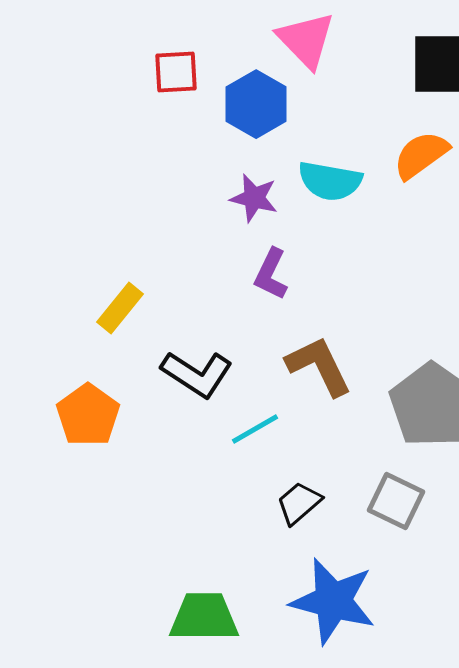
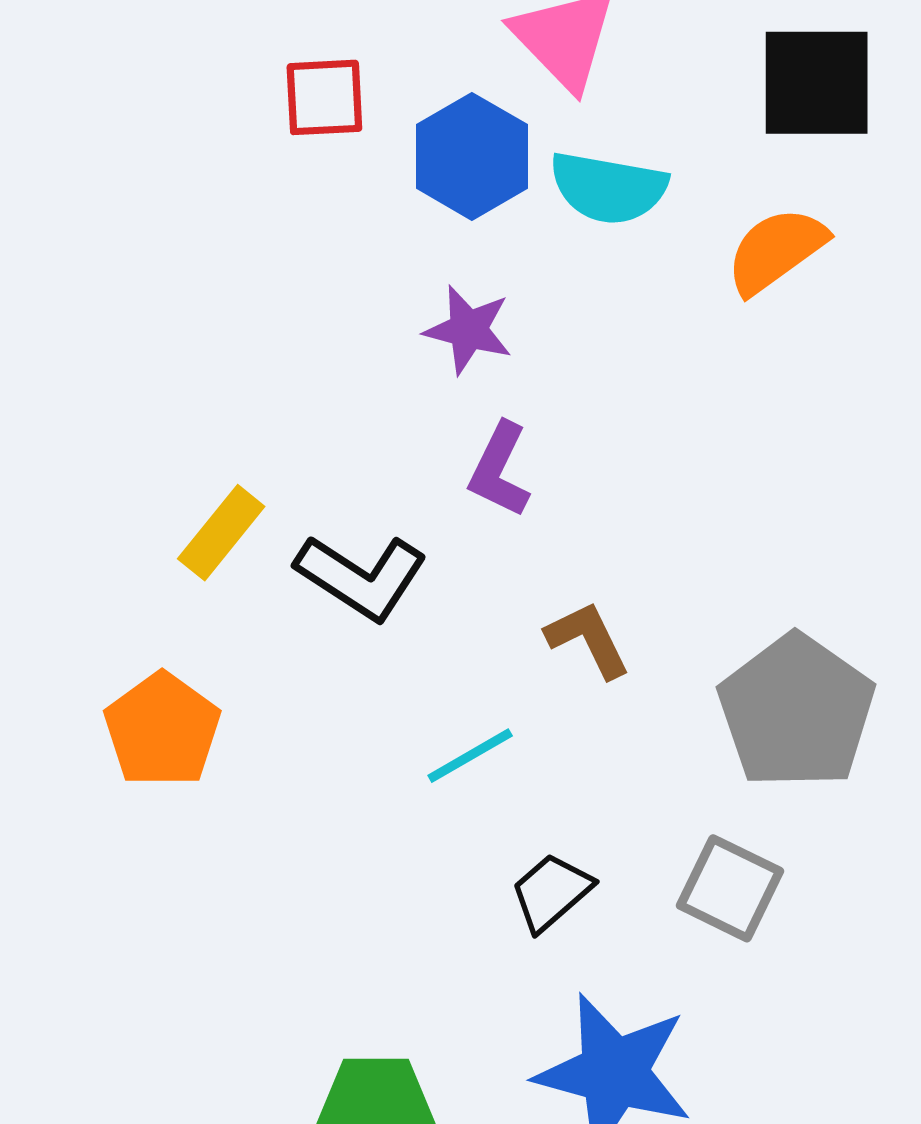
cyan semicircle: (330, 181) -> (608, 188), moved
brown L-shape: (319, 366) -> (588, 639), size x0.7
black L-shape: (197, 374) -> (361, 577), moved

